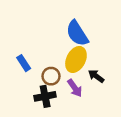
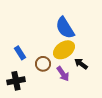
yellow ellipse: (76, 59) -> (64, 50), turned 30
black cross: (45, 96) -> (16, 81), moved

